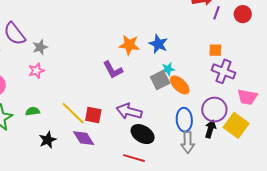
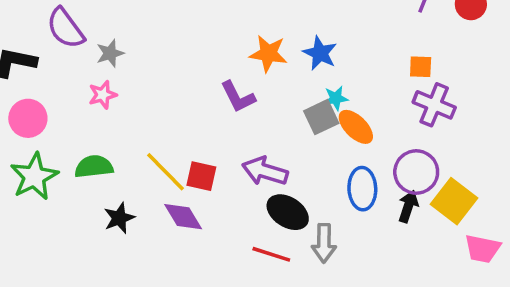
pink trapezoid: (247, 97) -> (483, 249), moved
green semicircle: (33, 111) -> (94, 167), size x1.5
gray arrow: (188, 142) -> (324, 243), moved

